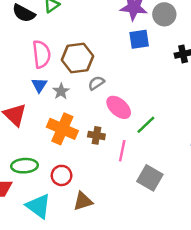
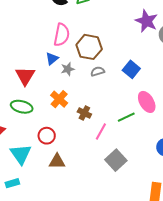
blue square: (139, 39) -> (131, 69), moved, turned 30
pink ellipse: (119, 107) -> (147, 102), moved
orange cross: (62, 129) -> (59, 99), size x0.7
green ellipse: (24, 166) -> (22, 107), moved

